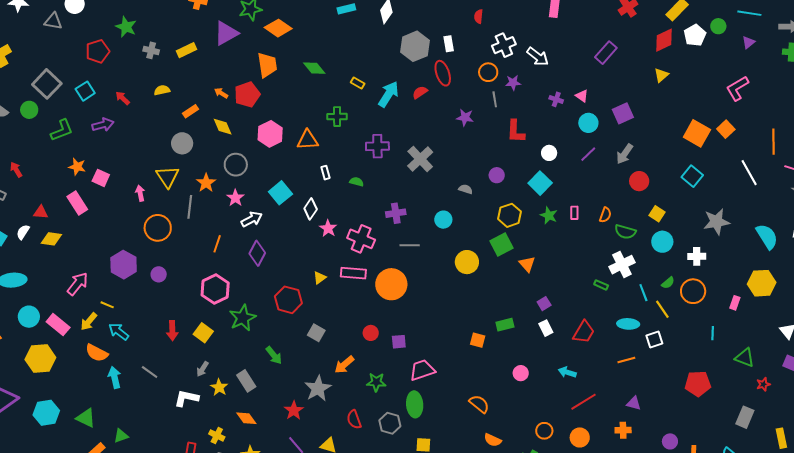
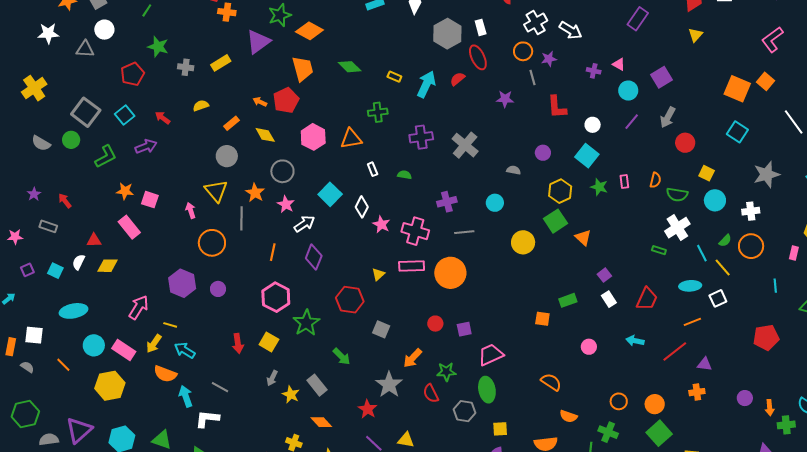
white L-shape: (186, 398) -> (207, 419), moved
red line: (583, 402) -> (675, 352), moved
red semicircle: (354, 420) -> (431, 393), moved

